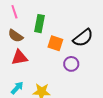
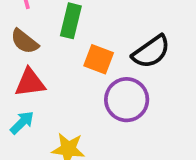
purple circle: (71, 64) -> (127, 100), size x1.5
cyan arrow: (17, 88) -> (22, 123), moved

